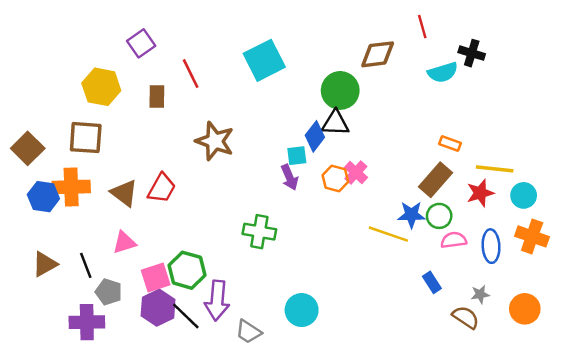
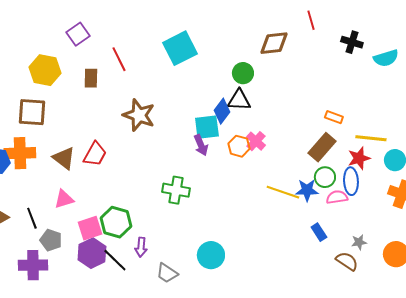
cyan semicircle: (443, 72) -> (386, 58), moved
green circle: (340, 90) -> (243, 73), size x0.7
cyan square: (297, 156) -> (207, 127), size x1.5
blue star: (411, 215) -> (307, 190), moved
blue ellipse: (491, 246) -> (351, 181), moved
purple arrow: (217, 300) -> (141, 247), size x0.6

